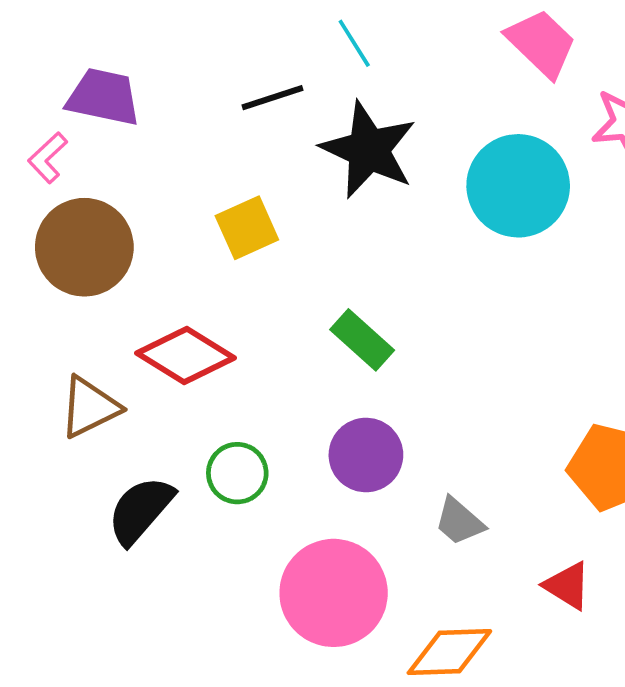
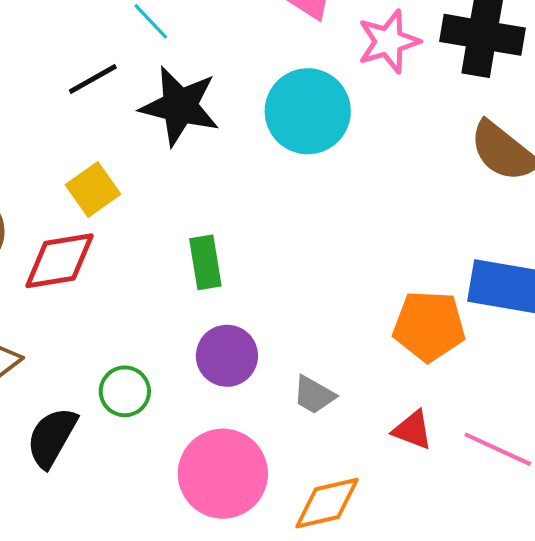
green rectangle: (362, 340) -> (205, 262), turned 50
red diamond: (185, 355) -> (59, 261), moved, turned -30

